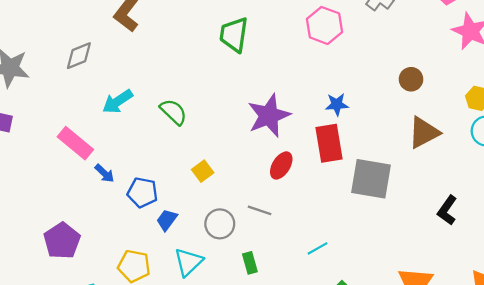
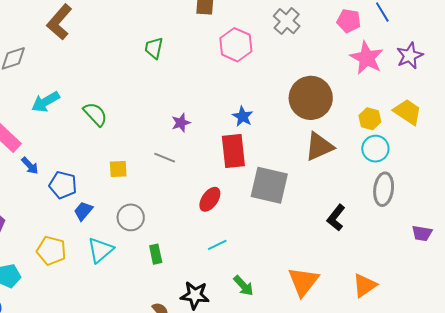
green trapezoid: (234, 35) -> (154, 48), size x0.7
brown circle: (411, 79) -> (311, 98), size x2.0
blue star: (337, 104) -> (243, 116), turned 30
purple star: (269, 116) -> (181, 123), size x0.5
red ellipse: (281, 165) -> (210, 199), moved
yellow square: (203, 171) -> (118, 169), turned 30
gray line: (260, 210) -> (165, 158), moved

